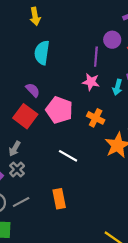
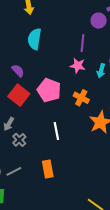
purple circle: (112, 40) -> (99, 21), moved
purple semicircle: (33, 90) -> (18, 71), moved
white line: (68, 156) -> (56, 131), turned 48
gray cross: (17, 170) -> (19, 140), moved

